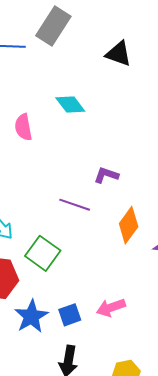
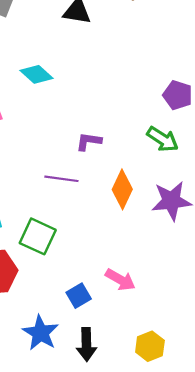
pink arrow: (111, 308) -> (120, 280), turned -120
blue star: (31, 316) -> (40, 333), moved

